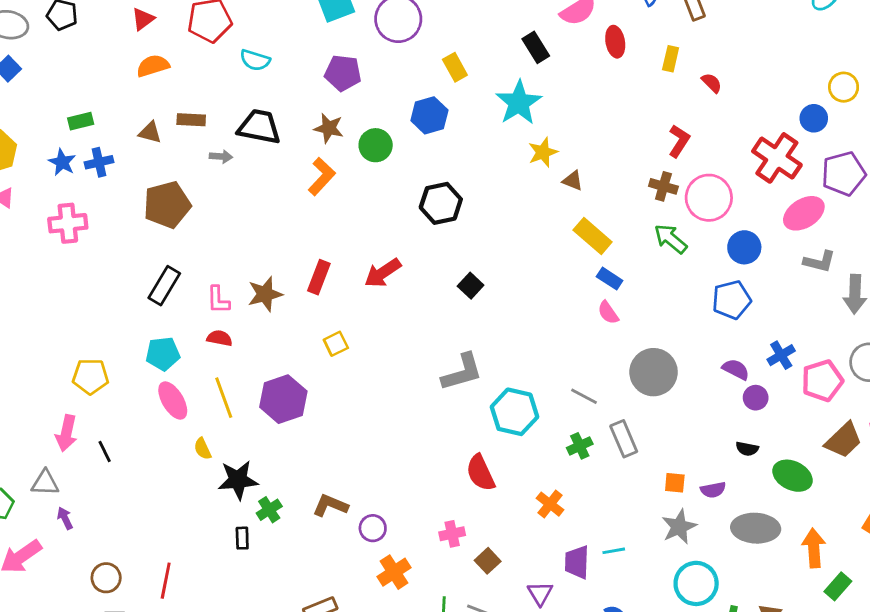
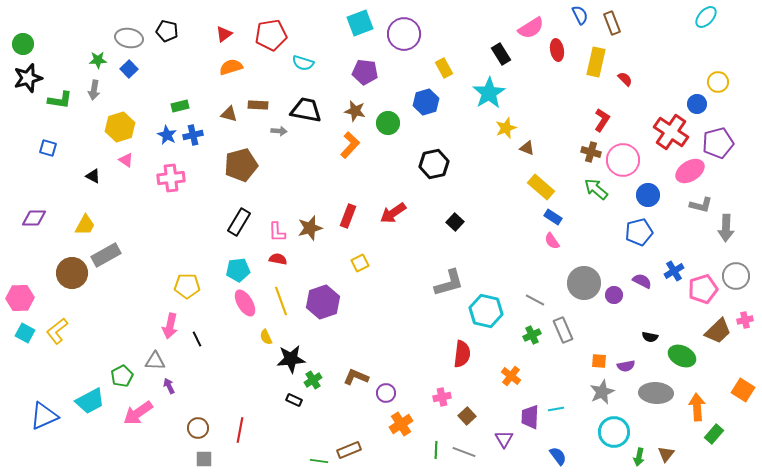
yellow rectangle: (671, 59) -> (596, 62), size x1.6
purple circle: (756, 398) -> (614, 295), moved
red semicircle: (480, 473) -> (462, 354), turned -148
black rectangle: (242, 538) -> (294, 400), turned -63

